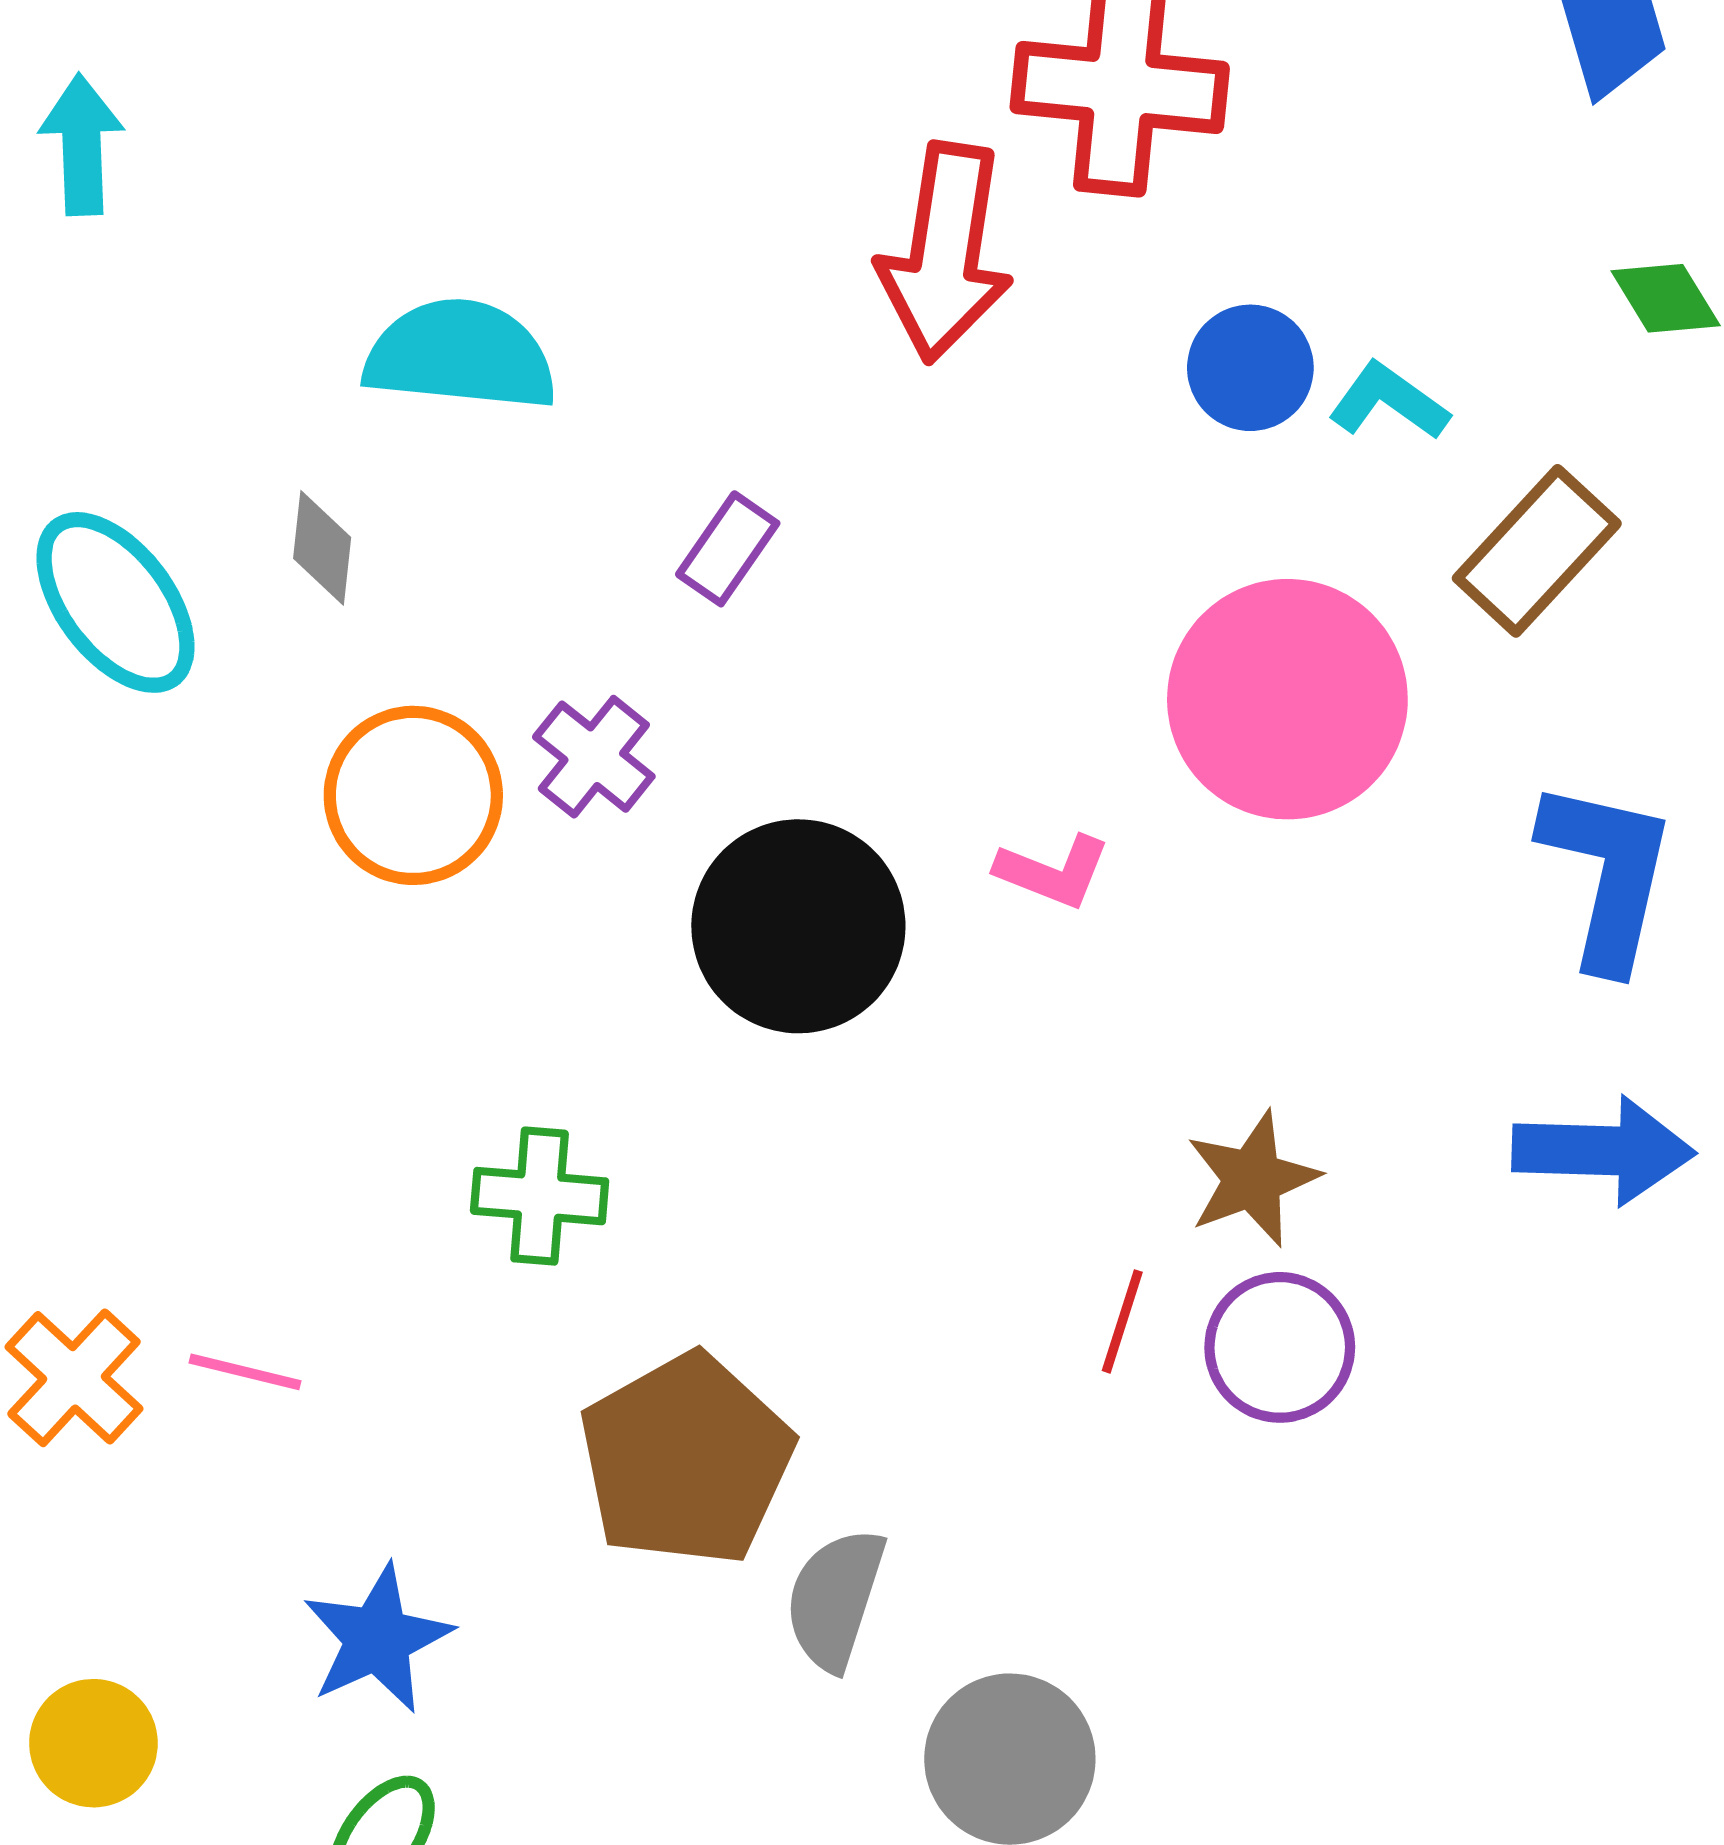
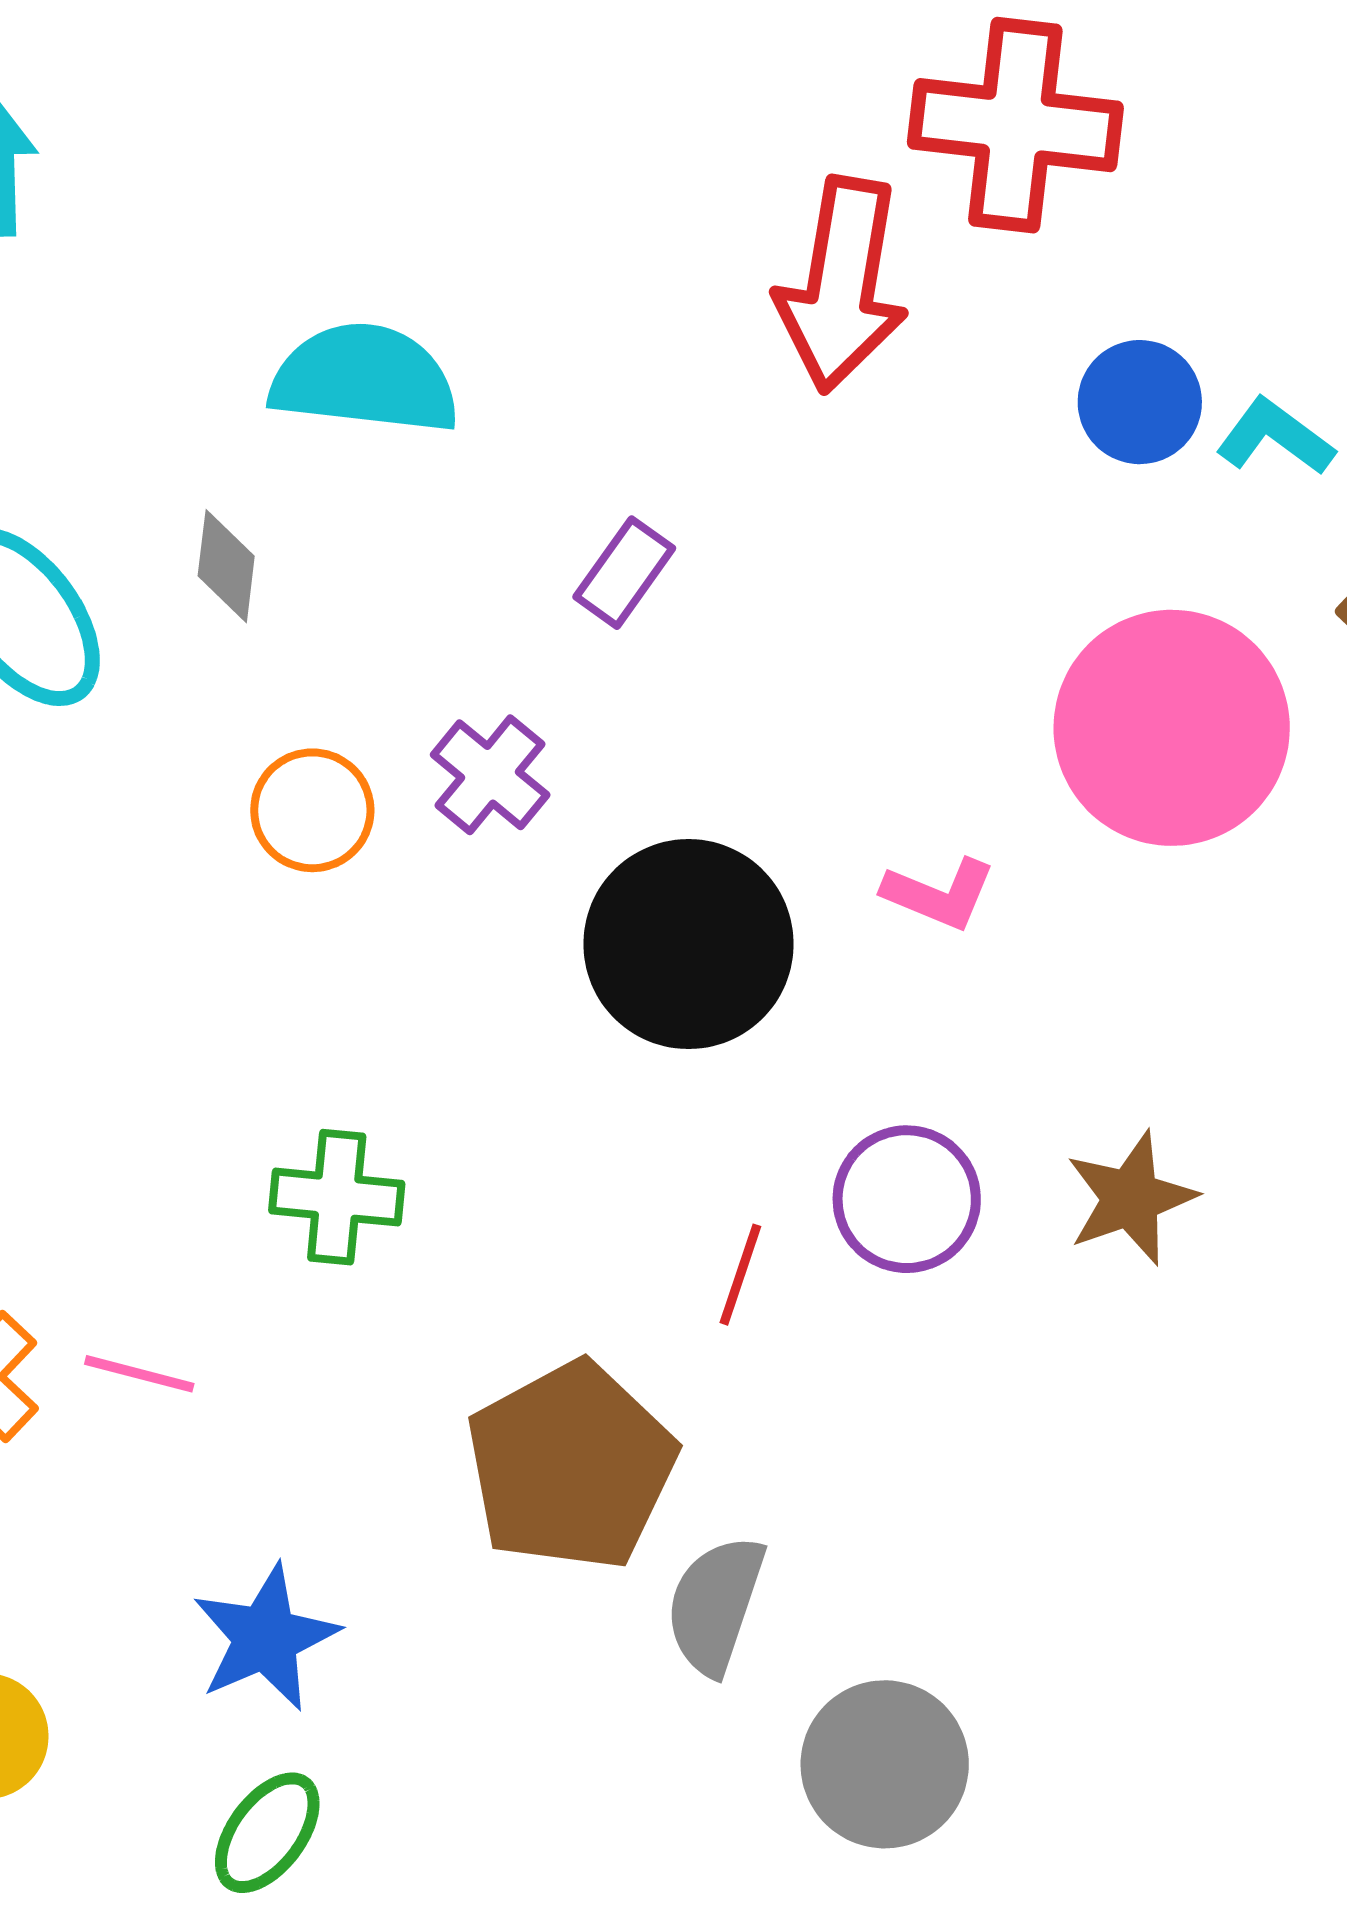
orange circle: (413, 795) -> (312, 810), size x0.7
green cross: (540, 1196) -> (337, 1197), moved
red line: (1122, 1321) -> (740, 1275), moved
purple circle: (1280, 1347) -> (907, 1199), moved

